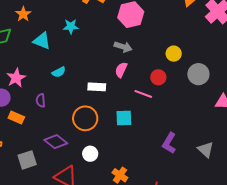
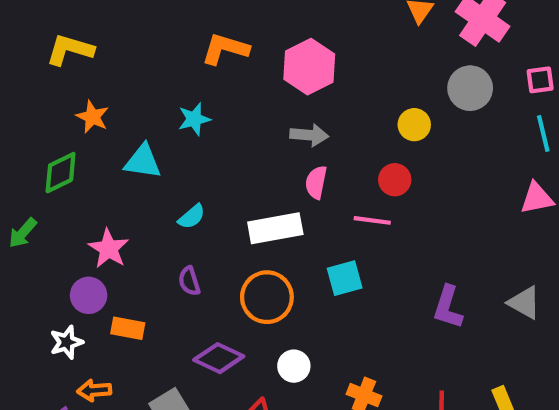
gray circle: (198, 74) -> (470, 88), moved
white rectangle: (97, 87) -> (275, 228), size x1.4
purple semicircle: (41, 100) -> (189, 281), moved

